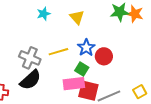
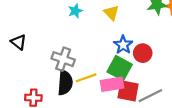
yellow line: (58, 52) -> (86, 78), moved
green square: (82, 69) -> (120, 68), size x1.6
black semicircle: (30, 80) -> (65, 83), turned -40

